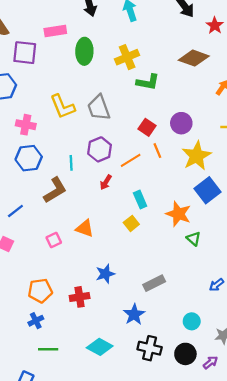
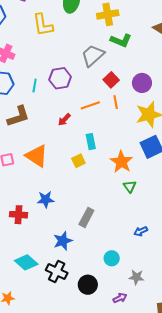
yellow L-shape: (62, 107) -> (43, 25), moved
gray trapezoid: (99, 108) -> (93, 55), moved, turned 55
purple hexagon: (100, 149) -> (60, 78), moved
cyan line: (71, 163) -> (35, 85), moved
orange triangle: (85, 228) -> (37, 156), size x1.4
gray rectangle: (154, 283) -> (86, 217), turned -48
black cross: (150, 348) -> (57, 271), moved
black circle: (185, 354) -> (88, 285), moved

